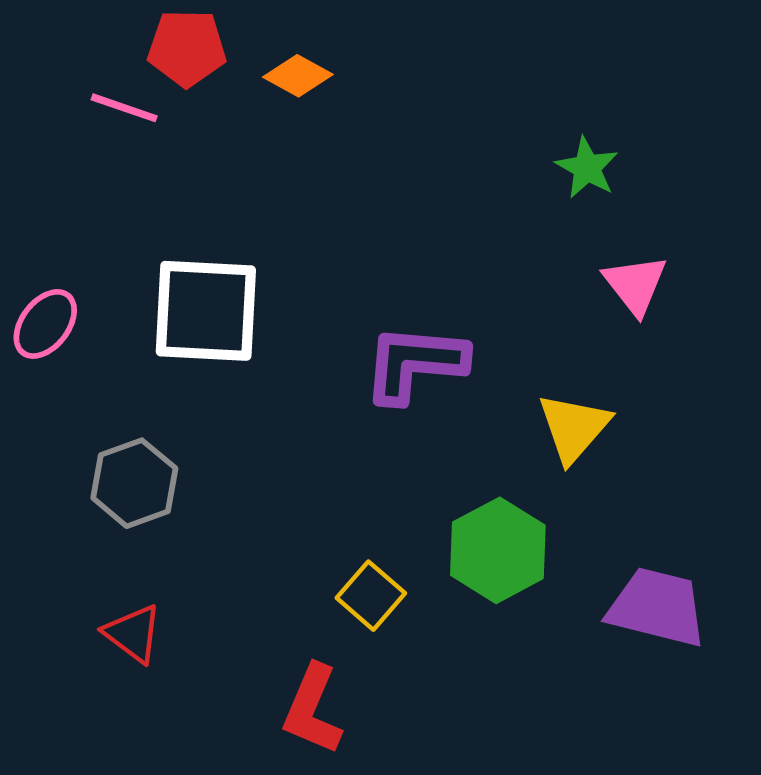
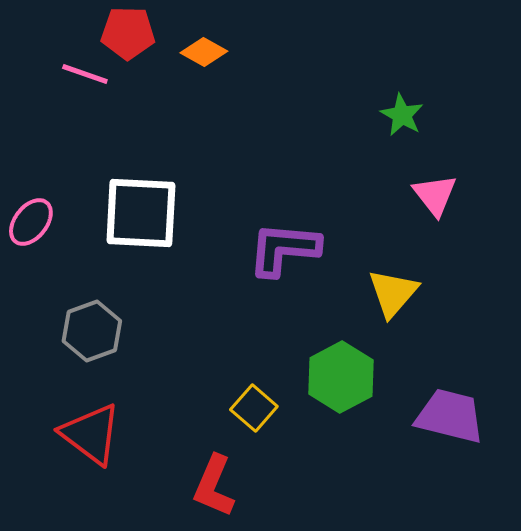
red triangle: (133, 634) -> (91, 434), size x1.5

